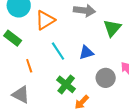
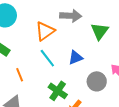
orange triangle: (45, 20) -> (45, 31), moved

